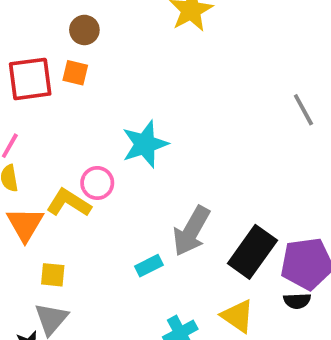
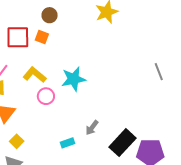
yellow L-shape: (69, 203) -> (35, 75), moved
gray arrow: (191, 231) -> (92, 128), size x0.6
yellow square: (53, 275) -> (17, 141), turned 32

